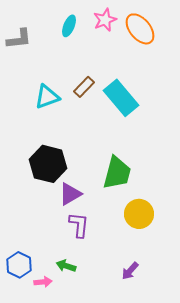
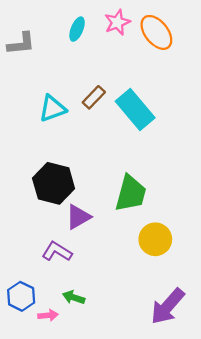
purple L-shape: (79, 225) -> (57, 252), moved, turned -64
purple arrow: (130, 271) -> (168, 306), moved, size x1.8

